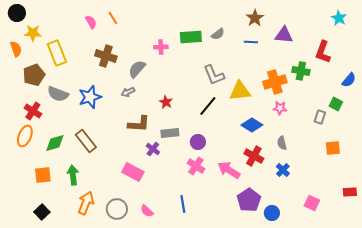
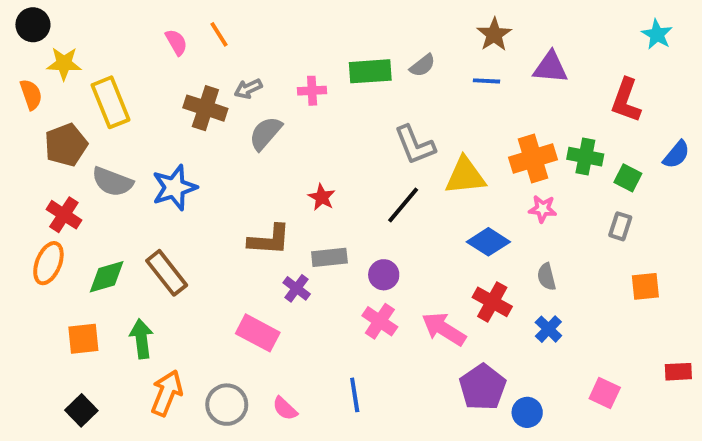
green cross: (301, 71) -> (585, 157), moved
gray arrow: (128, 92) -> (248, 89), moved
green square: (336, 104) -> (628, 178), moved

